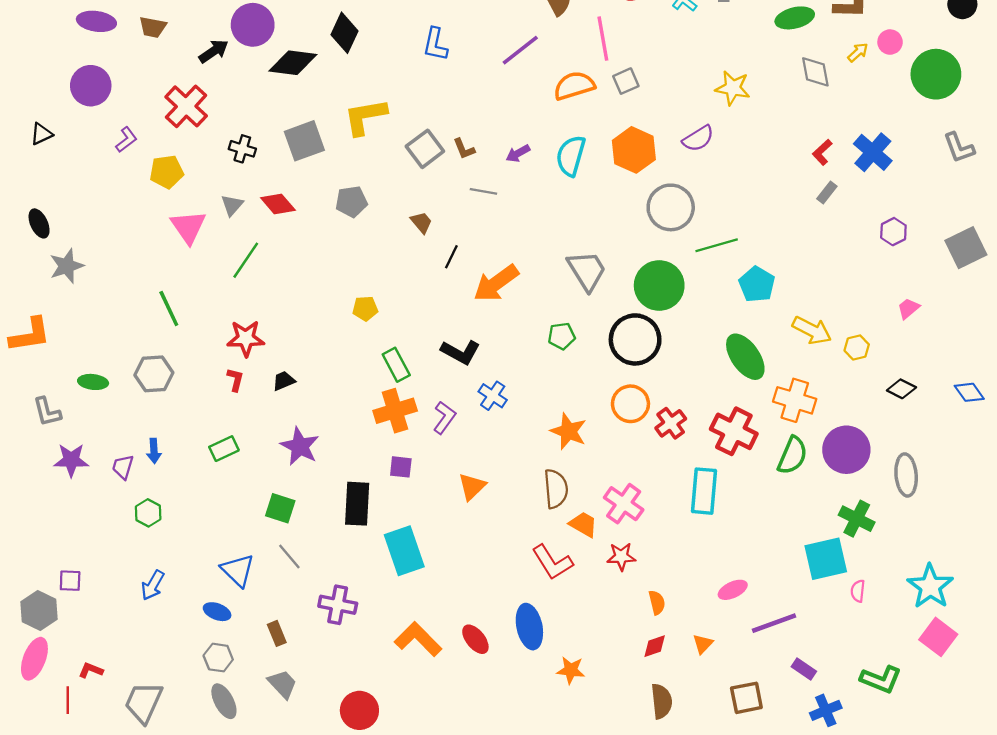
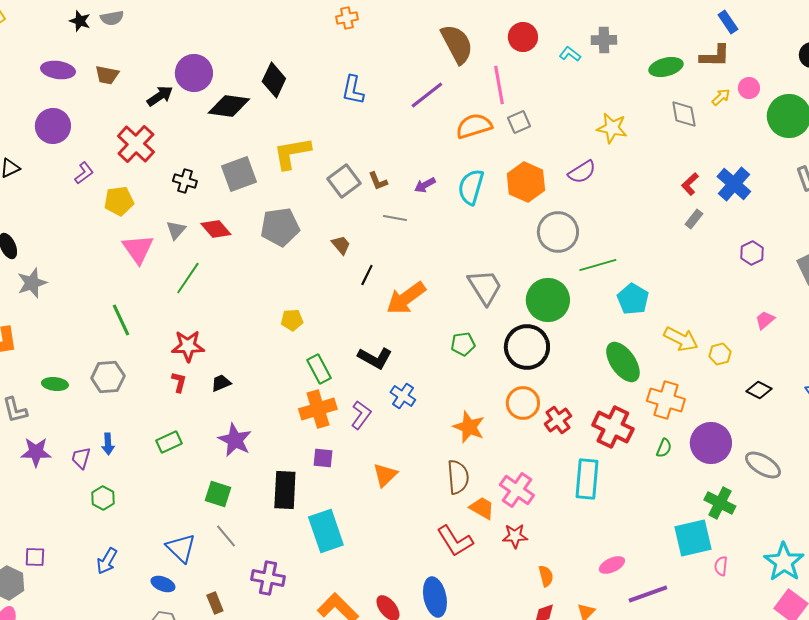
gray pentagon: (351, 202) -> (280, 227), size x1.4
green semicircle: (792, 455) -> (664, 448), size x0.6
gray ellipse: (906, 475) -> (763, 465), turned -54

